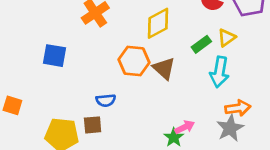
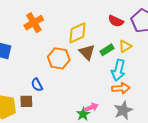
brown triangle: (164, 68) -> (87, 52), moved
blue semicircle: (106, 100) -> (37, 85), turned 64
orange arrow: (238, 108) -> (121, 88), moved

